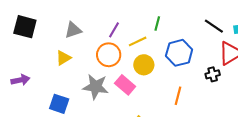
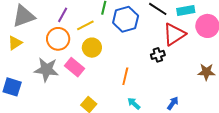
gray triangle: (73, 30) -> (24, 16), size x1.4
blue hexagon: (179, 53) -> (126, 19), moved

